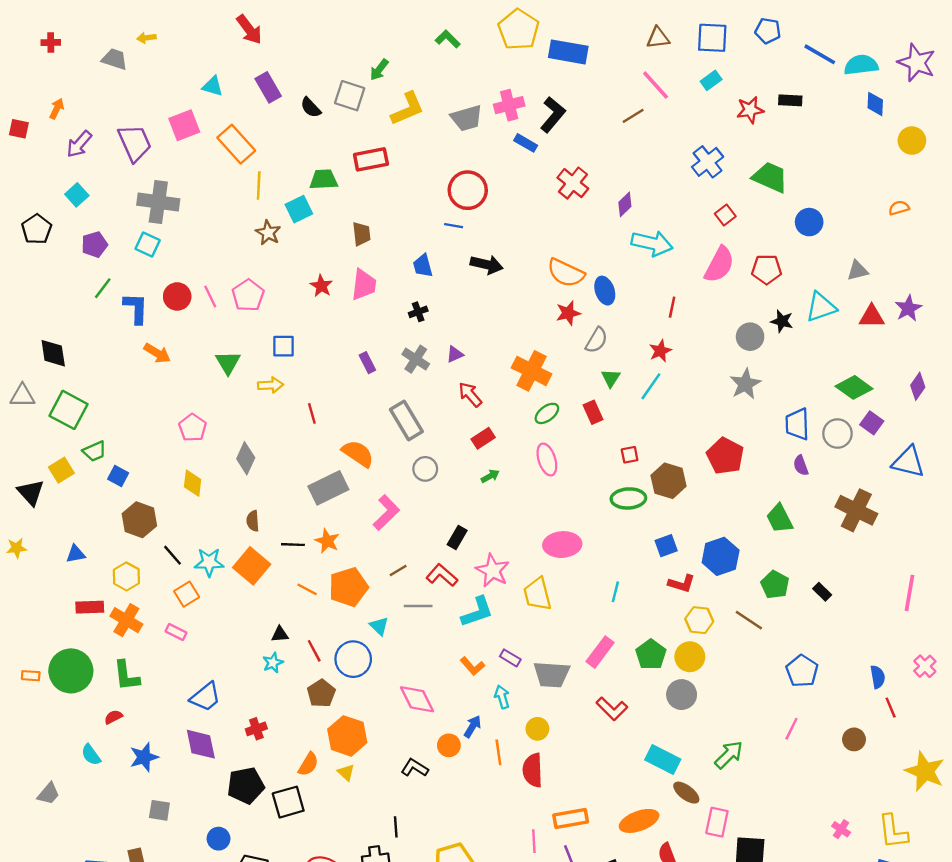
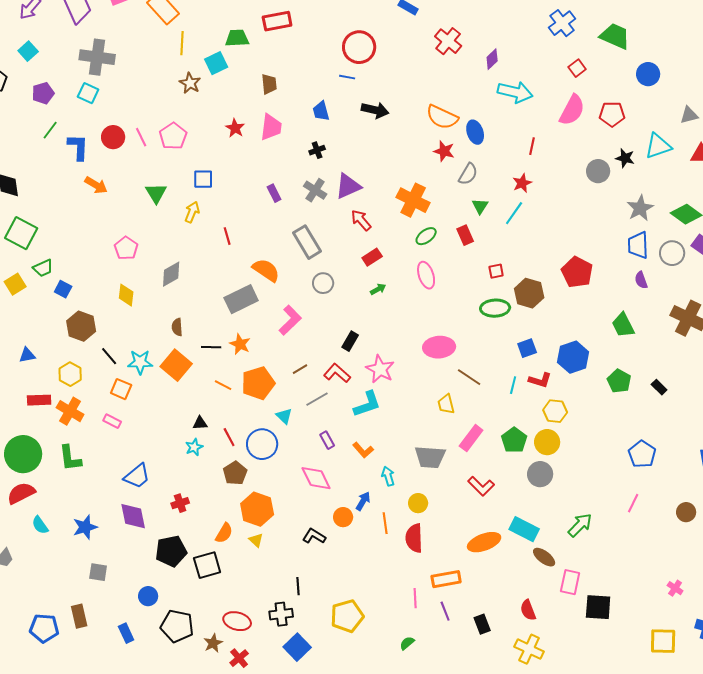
red star: (568, 313) -> (444, 151), turned 30
purple triangle: (455, 354) -> (348, 186), size x1.8
gray star: (745, 384) -> (640, 208), moved
yellow arrow: (270, 385) -> (192, 212), turned -65
gray diamond: (246, 458) -> (171, 274), turned 36
cyan line: (615, 592) -> (513, 385), moved
orange square: (187, 594) -> (121, 389), turned -35
yellow trapezoid: (537, 594) -> (446, 404), moved, size x0.7
gray line: (418, 606) -> (317, 399), turned -30
brown line: (749, 620) -> (469, 377), moved
purple rectangle: (510, 658) -> (327, 440), moved, turned 30
red semicircle: (113, 717) -> (21, 493), moved, size x1.8
orange ellipse: (639, 821) -> (484, 542), moved

